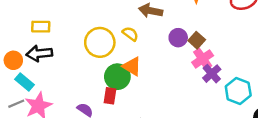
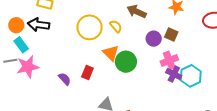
brown square: (197, 40) -> (171, 35), moved, turned -32
purple cross: (212, 74) -> (174, 74), turned -35
green circle: (117, 77) -> (126, 62), moved
cyan hexagon: (238, 91) -> (191, 76), moved

